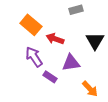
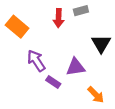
orange rectangle: (31, 25) -> (17, 27), moved
red arrow: (55, 39) -> (59, 18), moved, turned -108

